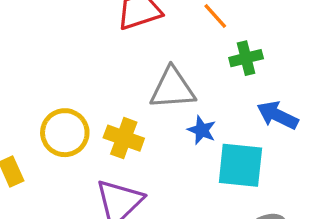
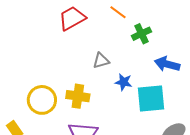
gray triangle: (172, 88) -> (101, 61), size x0.6

